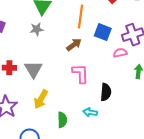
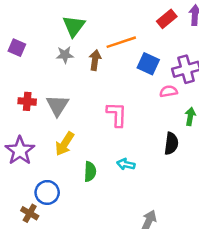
orange line: (80, 16) -> (121, 42), turned 60
brown arrow: (74, 45) -> (95, 60), moved, turned -49
black semicircle: (106, 92) -> (171, 144), moved

